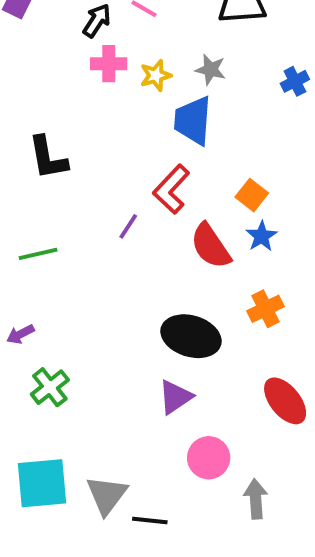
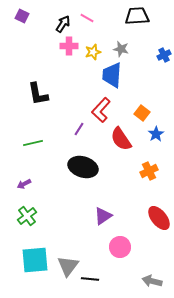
blue star: (262, 236) -> (156, 134), moved
black ellipse: (191, 336) -> (83, 167), moved
green cross: (50, 387) -> (27, 216), moved
gray arrow: (256, 499) -> (152, 281), moved, turned -72

